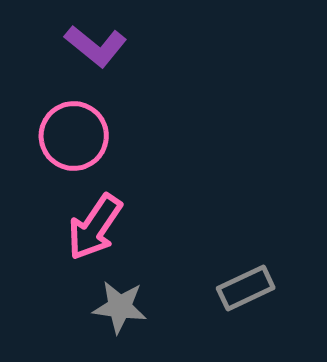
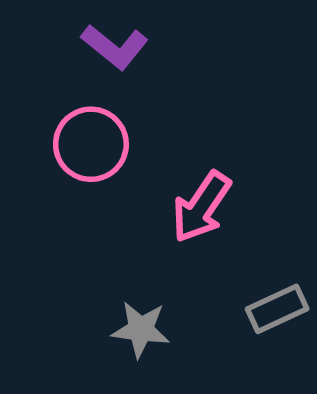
pink arrow: (95, 227) -> (201, 207), moved

